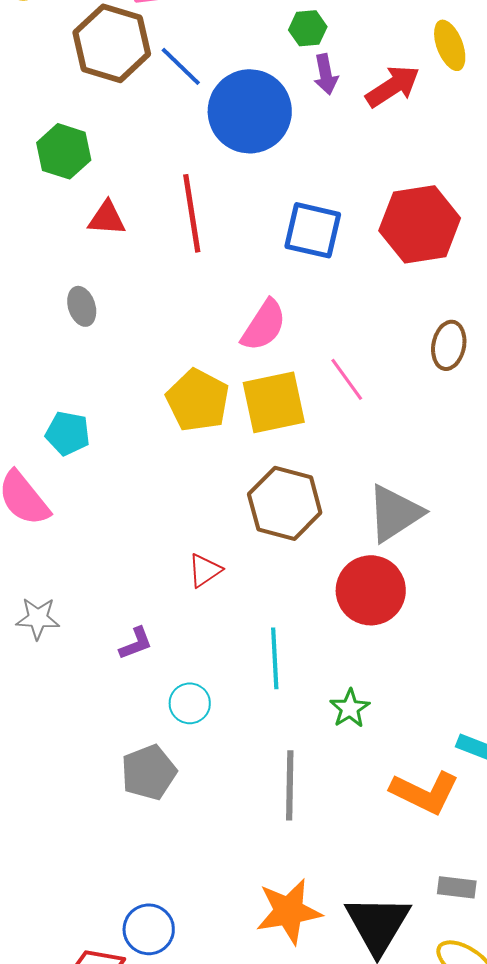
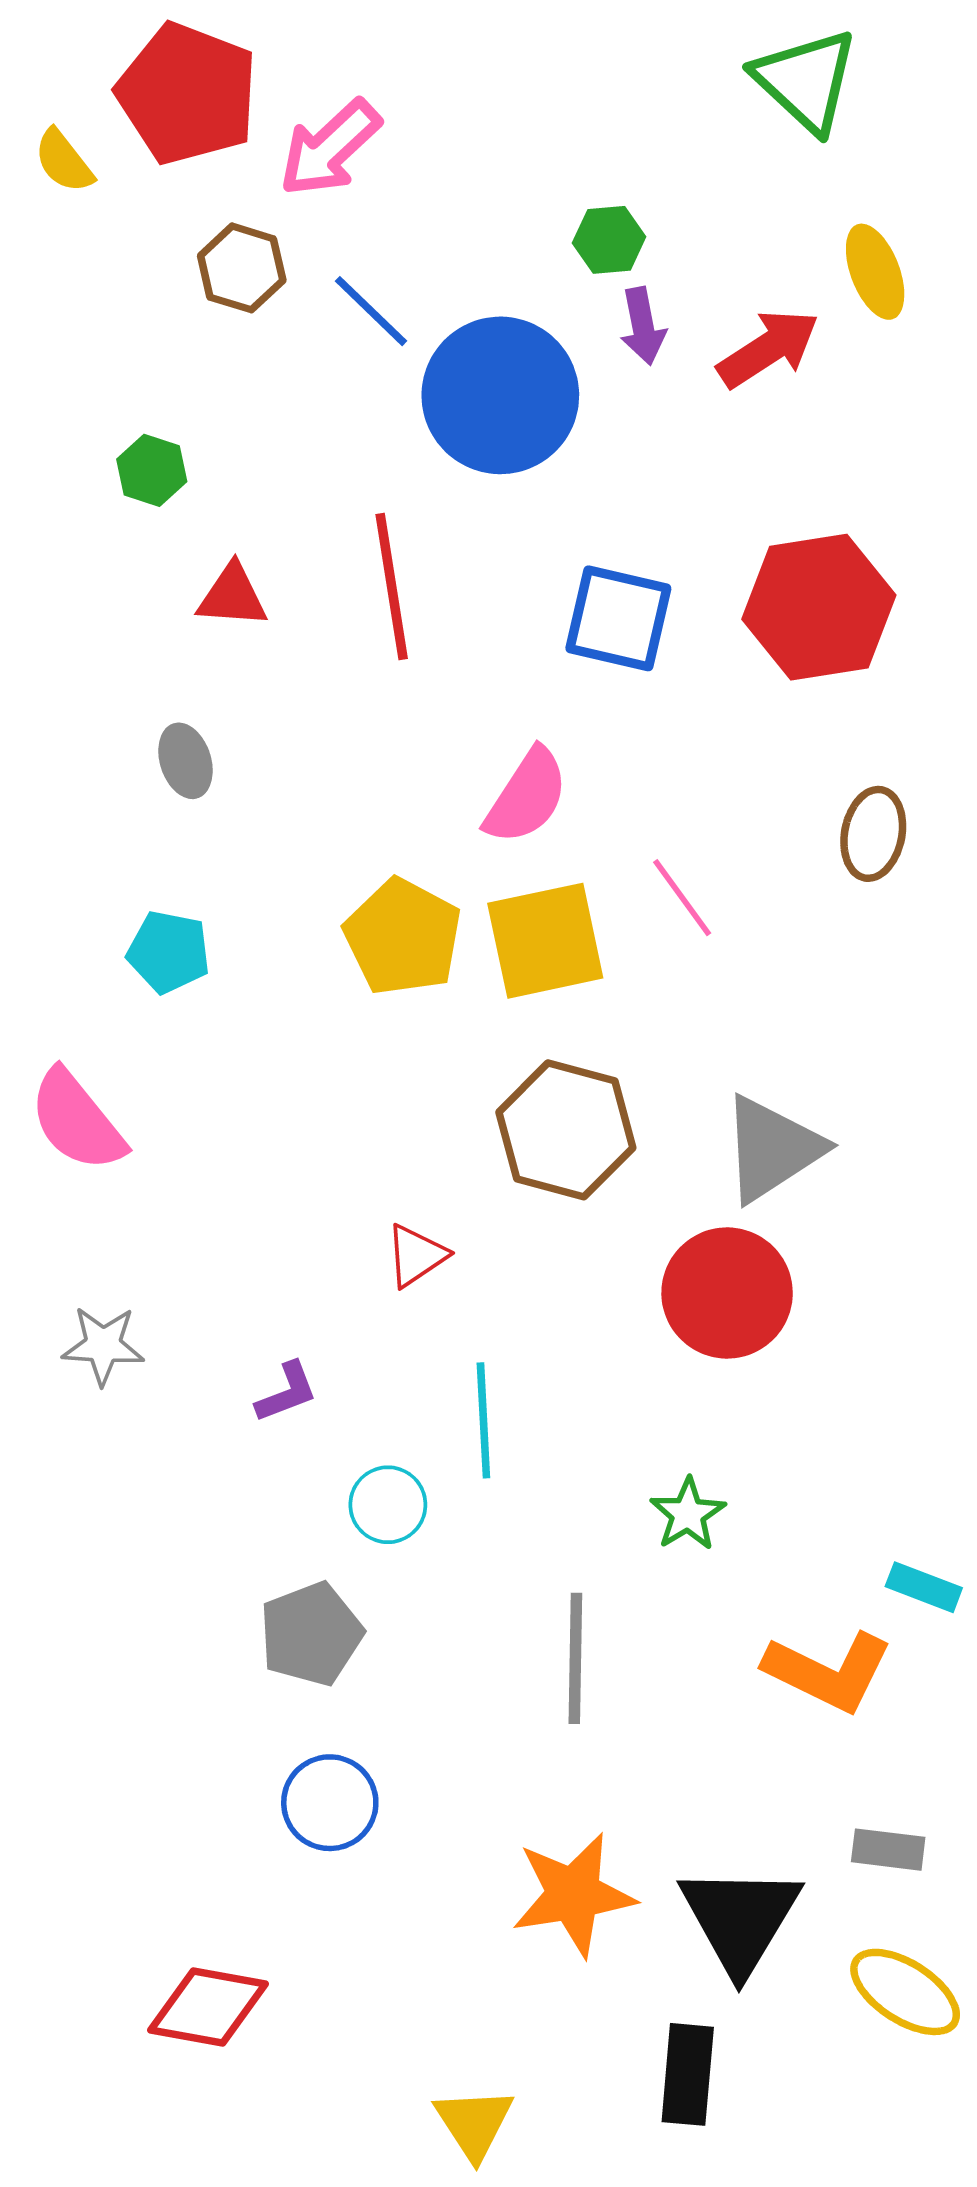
brown hexagon: (112, 43) -> (242, 268), size x0.6
green hexagon: (64, 151) -> (152, 470), size x0.7
cyan pentagon: (68, 433) -> (169, 952), moved
cyan line: (275, 658) -> (483, 1420), moved
blue circle: (149, 929) -> (330, 1803), moved

